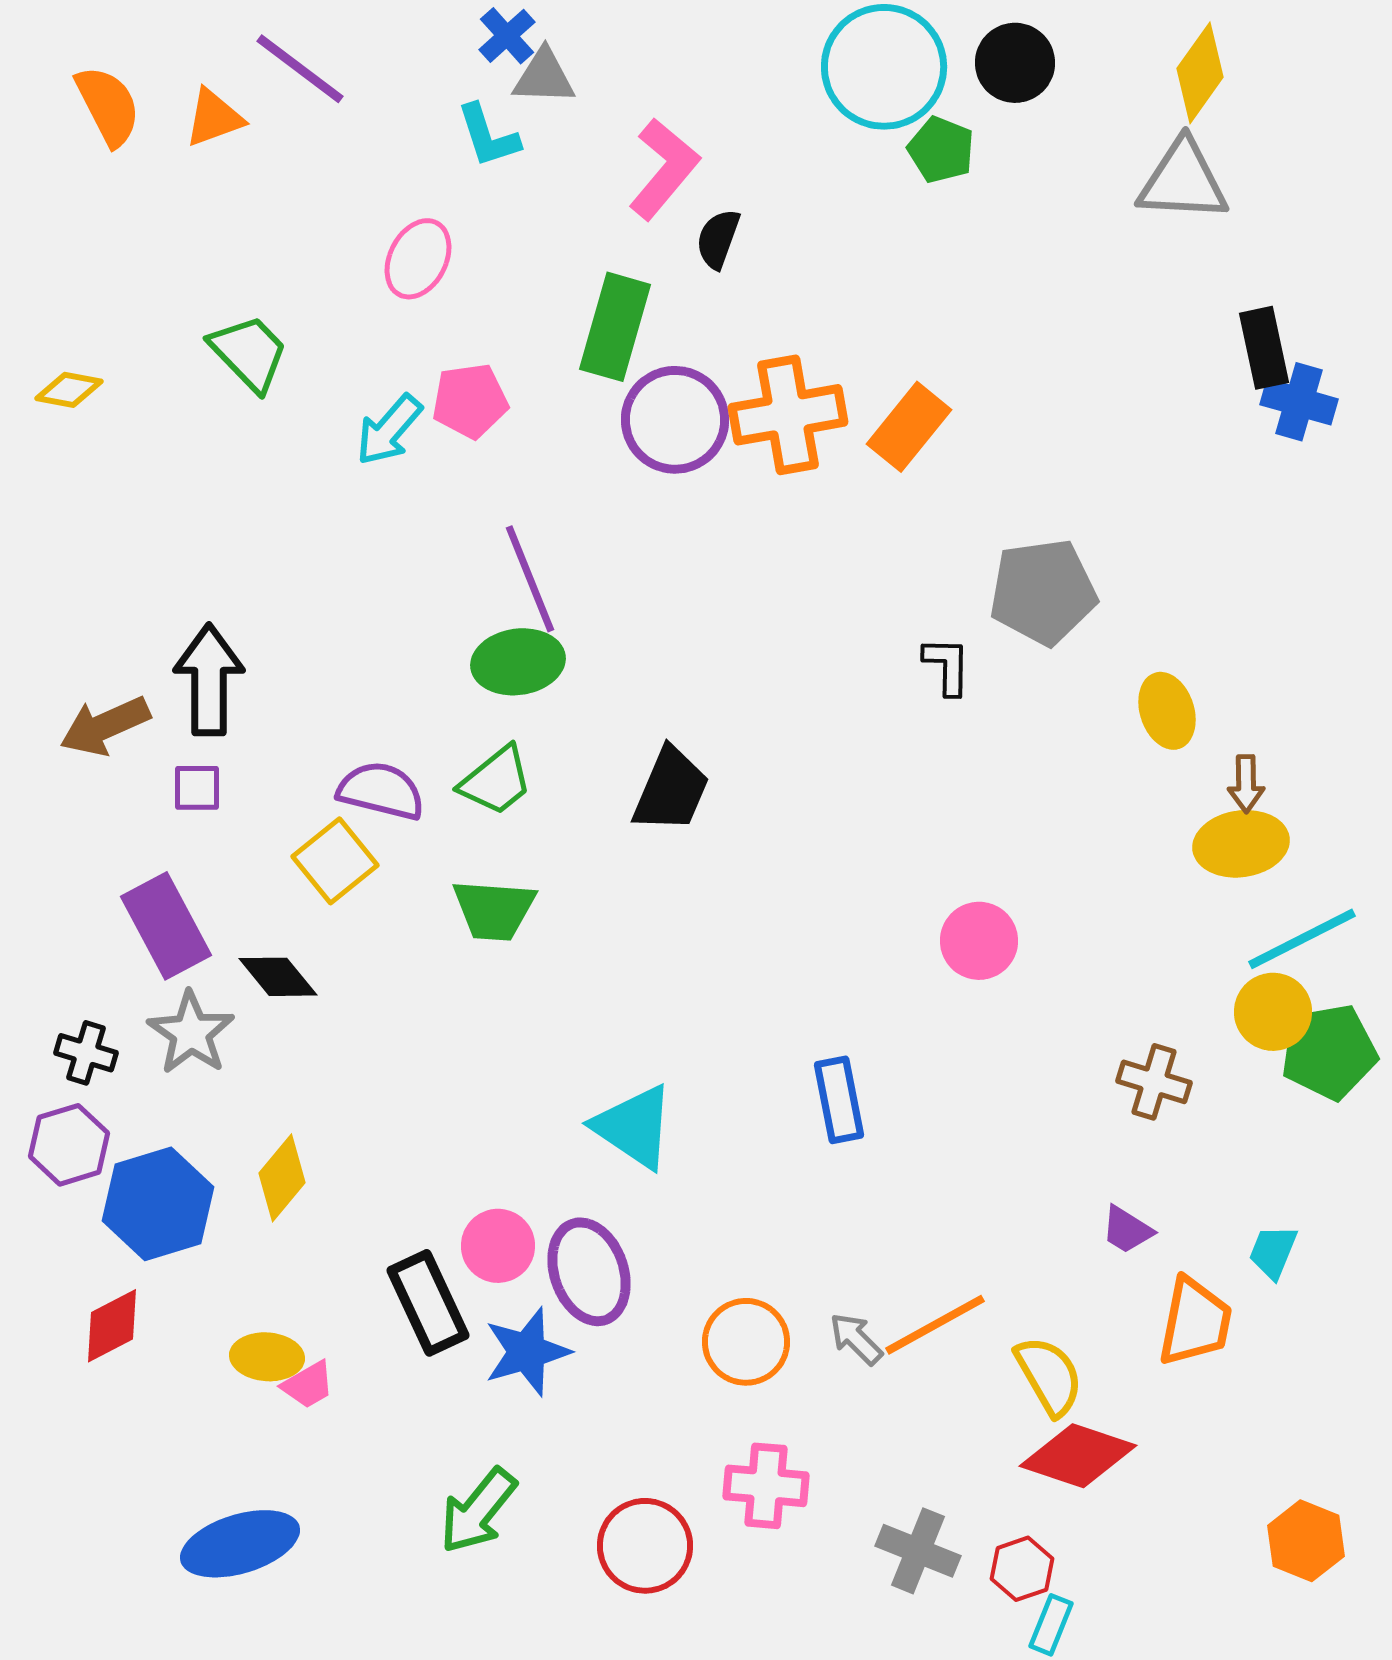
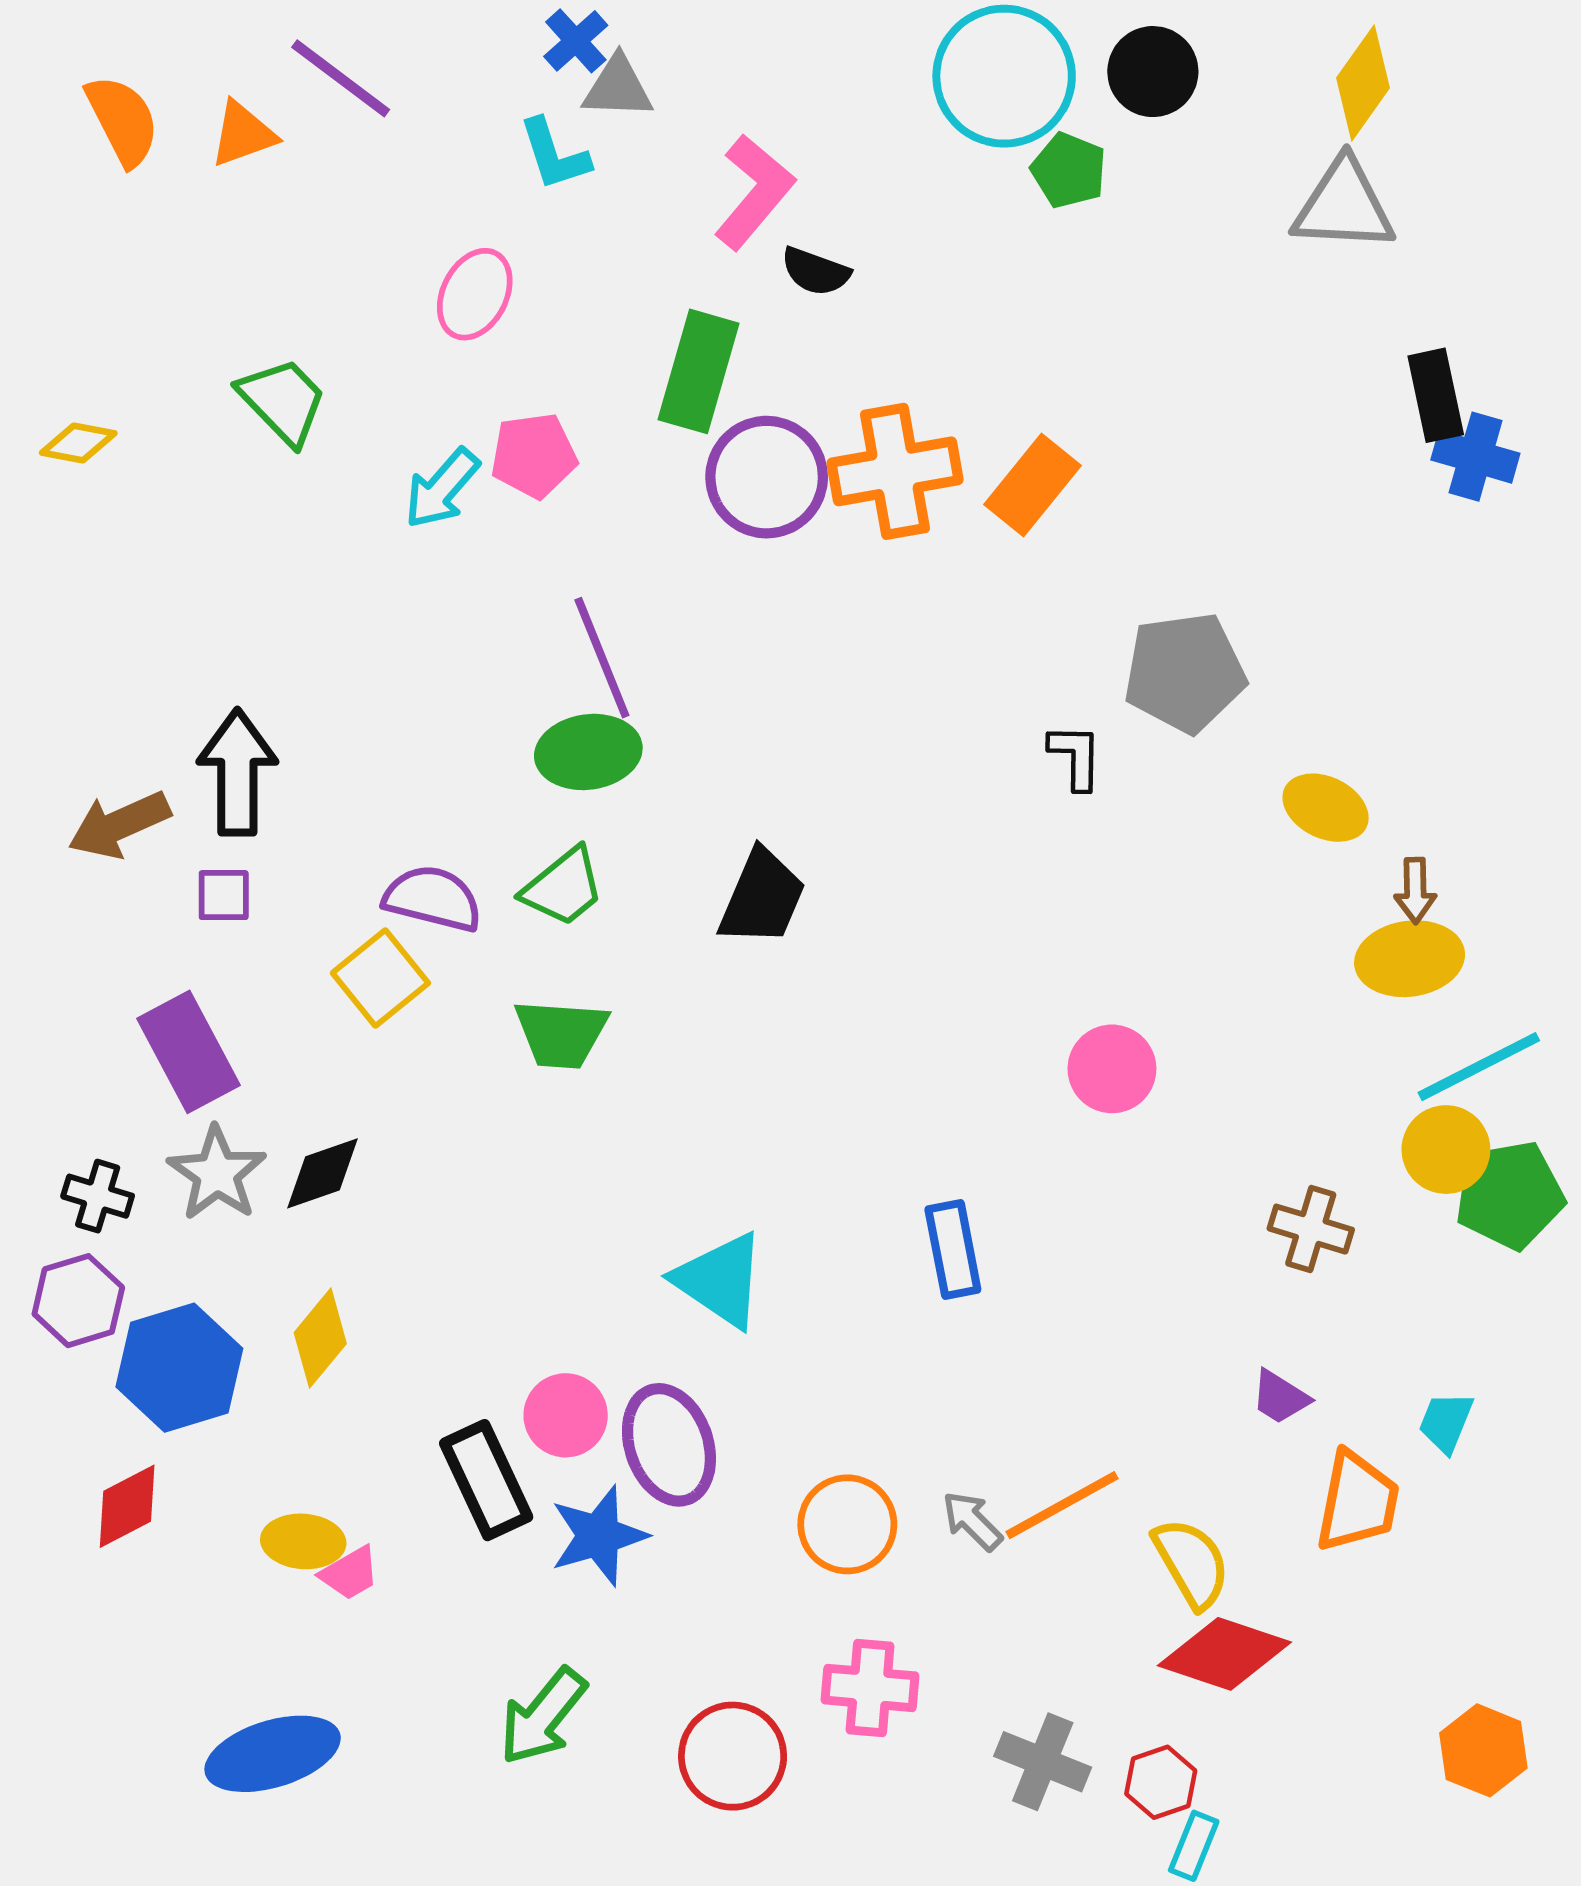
black semicircle: (718, 239) -> (815, 271), turned -90
yellow ellipse: (1167, 711) -> (1326, 808), turned -46
black diamond: (278, 977) -> (323, 1173), moved, turned -70

